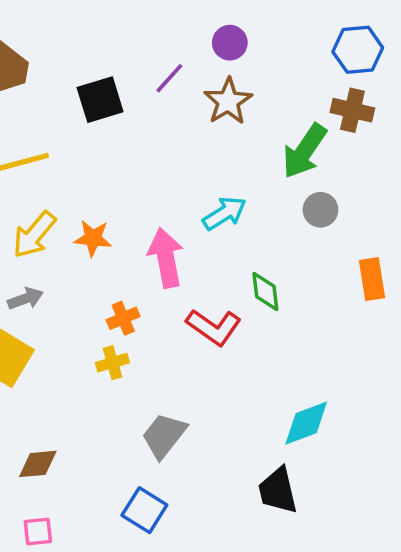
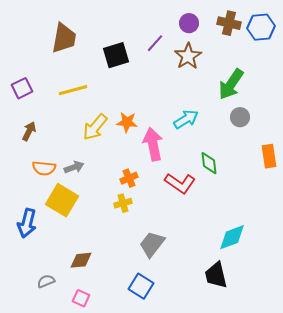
brown cross: (352, 110) -> (229, 23), moved
yellow arrow: (34, 235) -> (95, 127), moved
orange star: (93, 238) -> (127, 122), moved
pink square: (38, 531) -> (81, 298), turned 30

